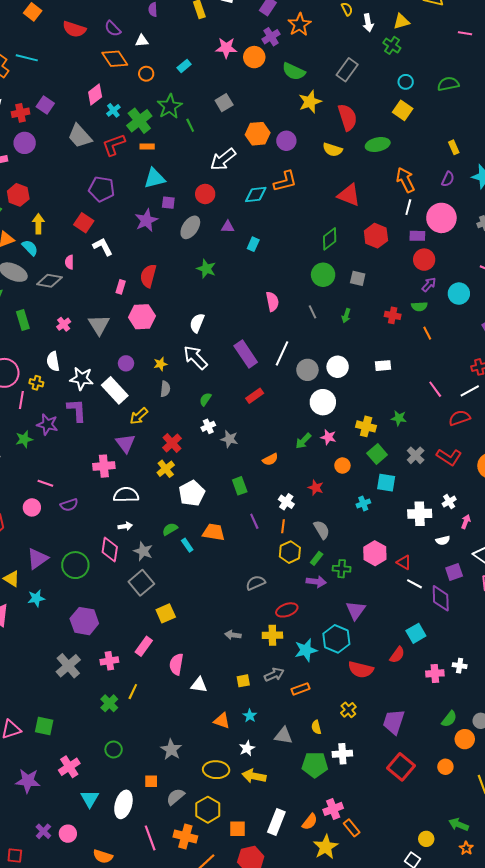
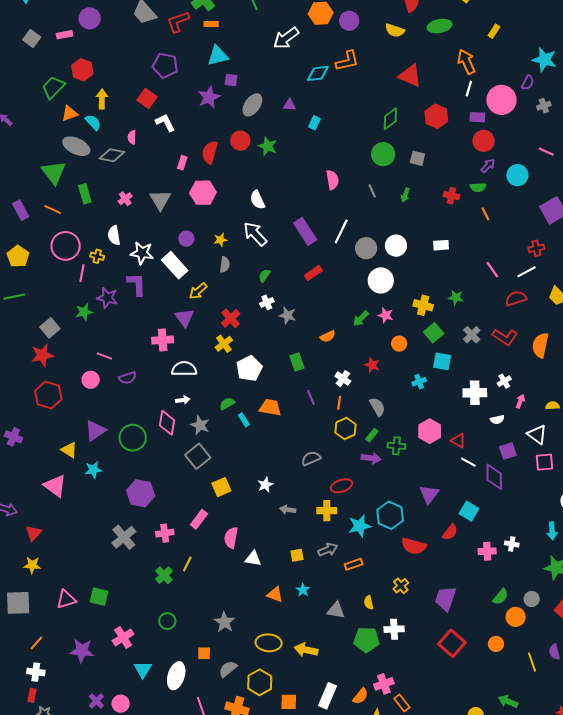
yellow rectangle: (454, 147) -> (494, 31), moved, turned 56
purple semicircle: (448, 179) -> (528, 82), moved
red circle: (205, 194) -> (240, 141), moved
white semicircle: (197, 323) -> (257, 200), turned -48
purple triangle: (356, 610) -> (429, 494), moved
cyan square: (416, 633) -> (469, 511), turned -30
white star: (247, 748) -> (265, 485), moved

